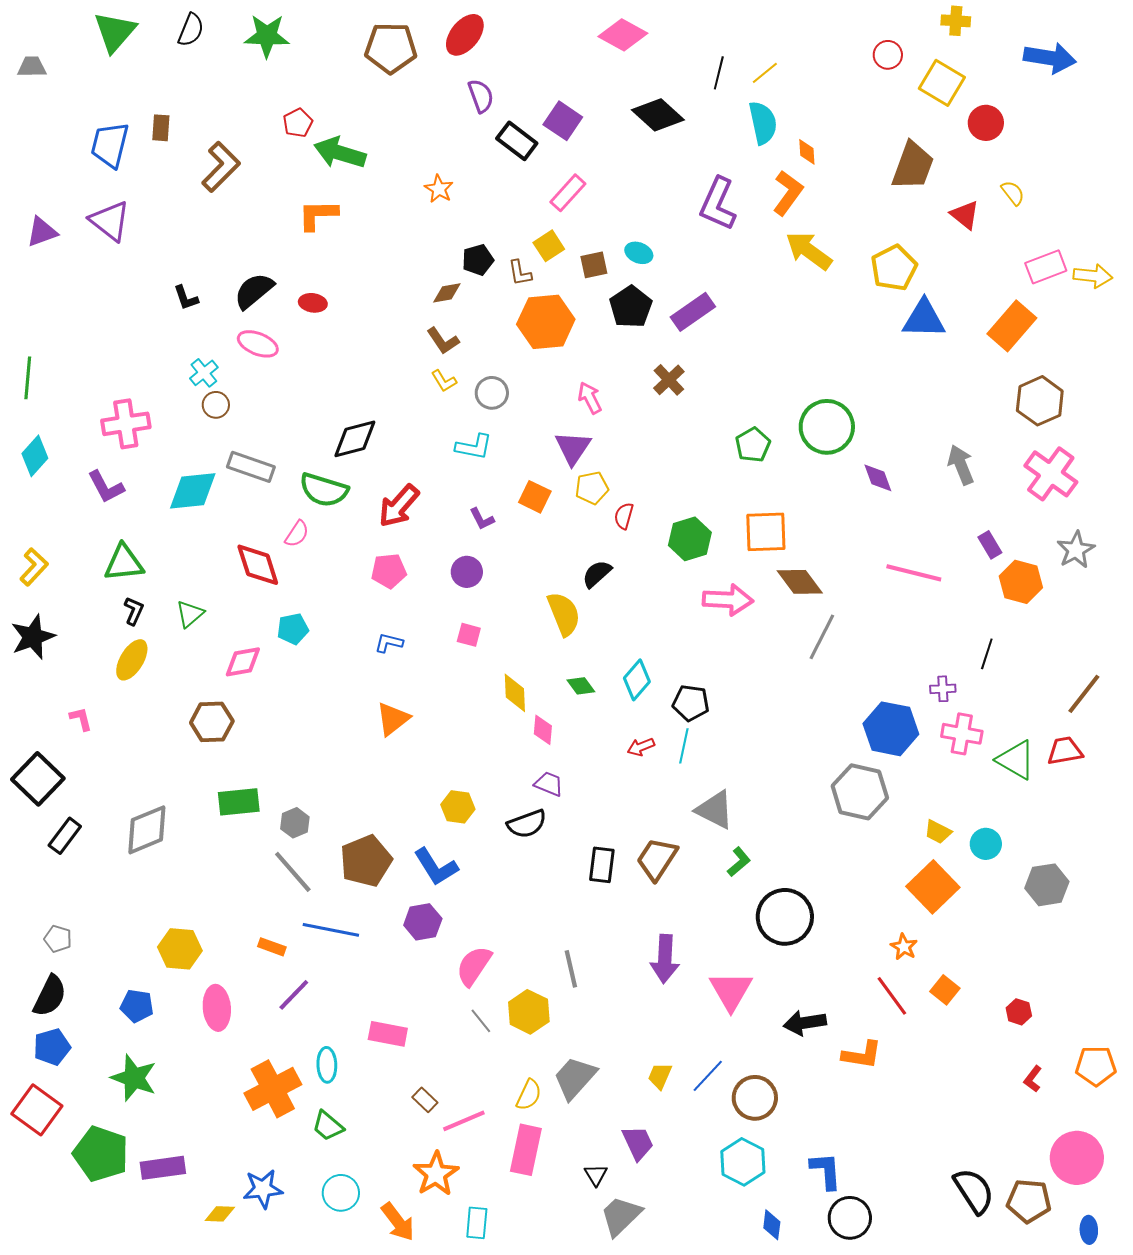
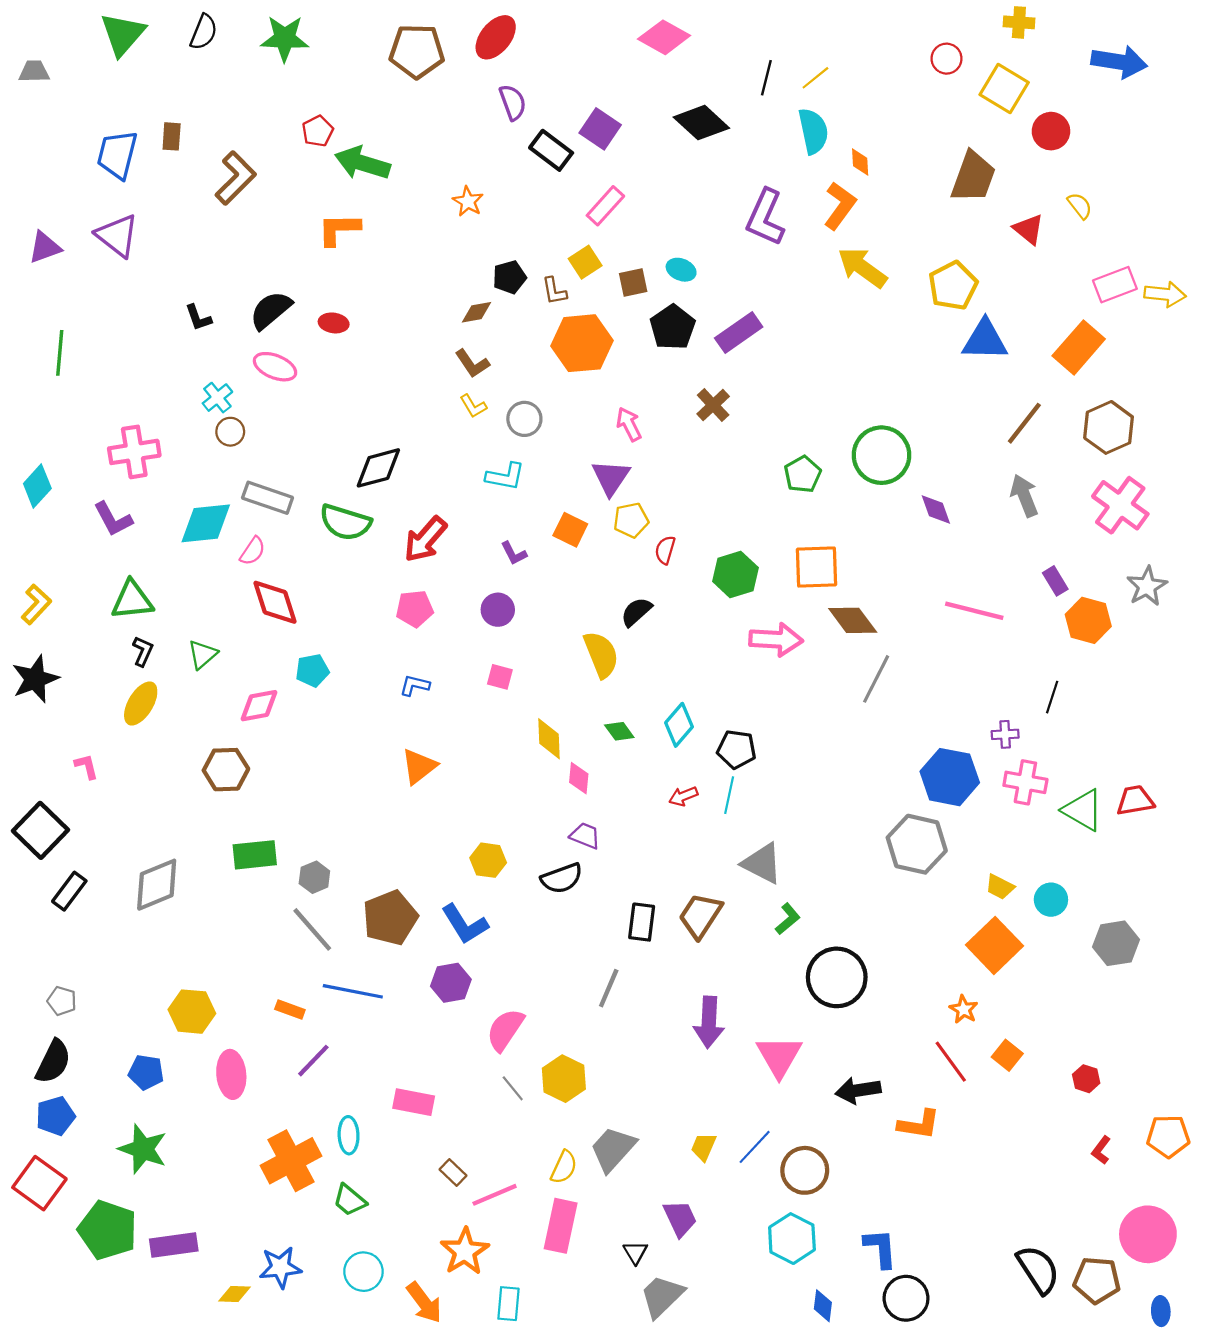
green line: (28, 378) -> (60, 353), moved
pink semicircle: (297, 534) -> (253, 551), moved
brown line: (1084, 694) -> (1024, 423), moved
gray line: (571, 969) -> (609, 988), moved, turned 36

